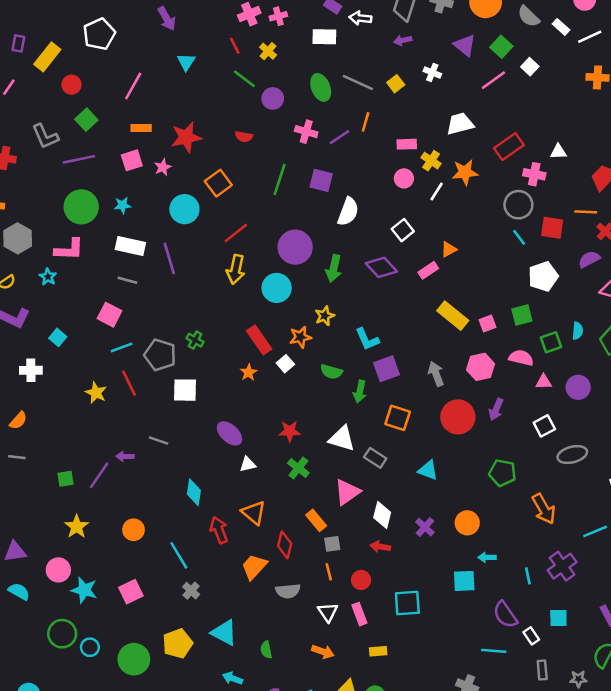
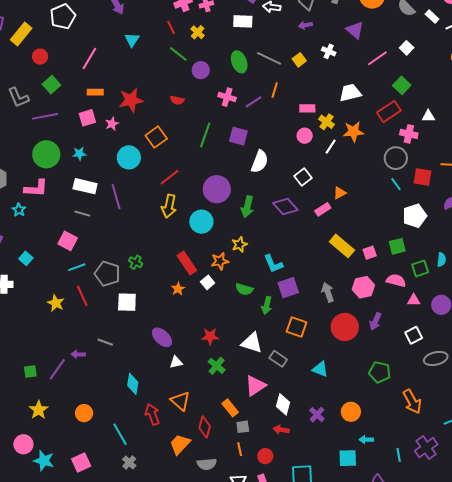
green square: (501, 47) -> (402, 85), moved

